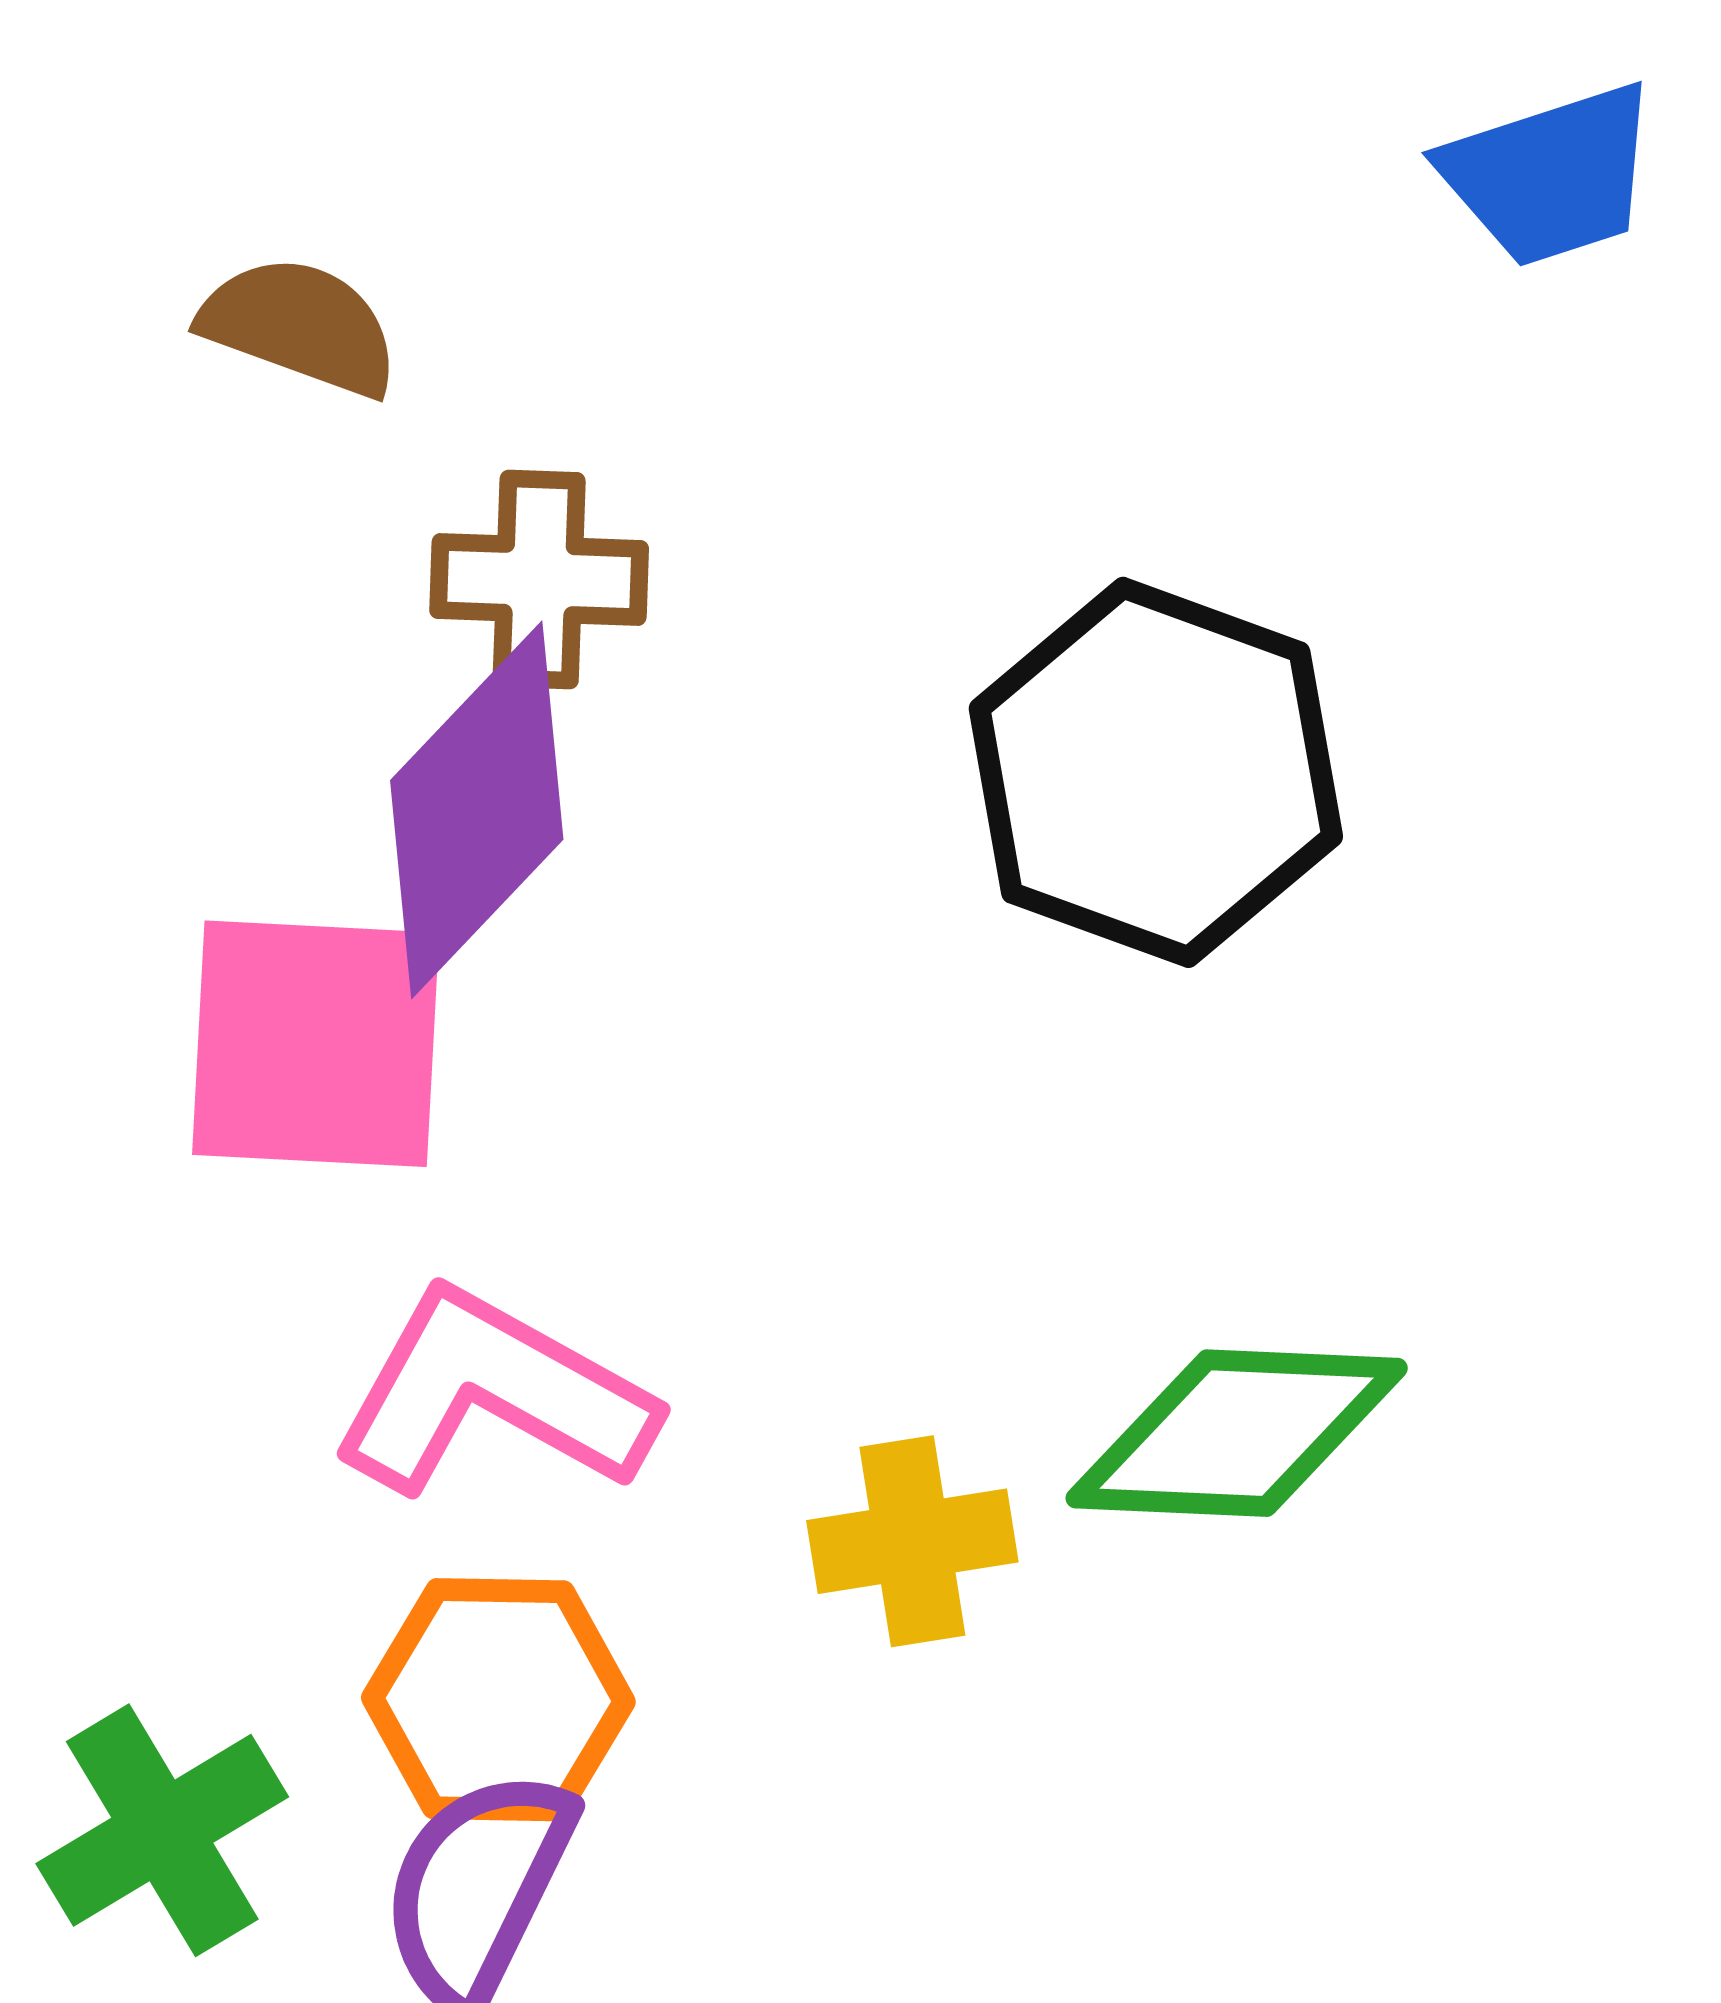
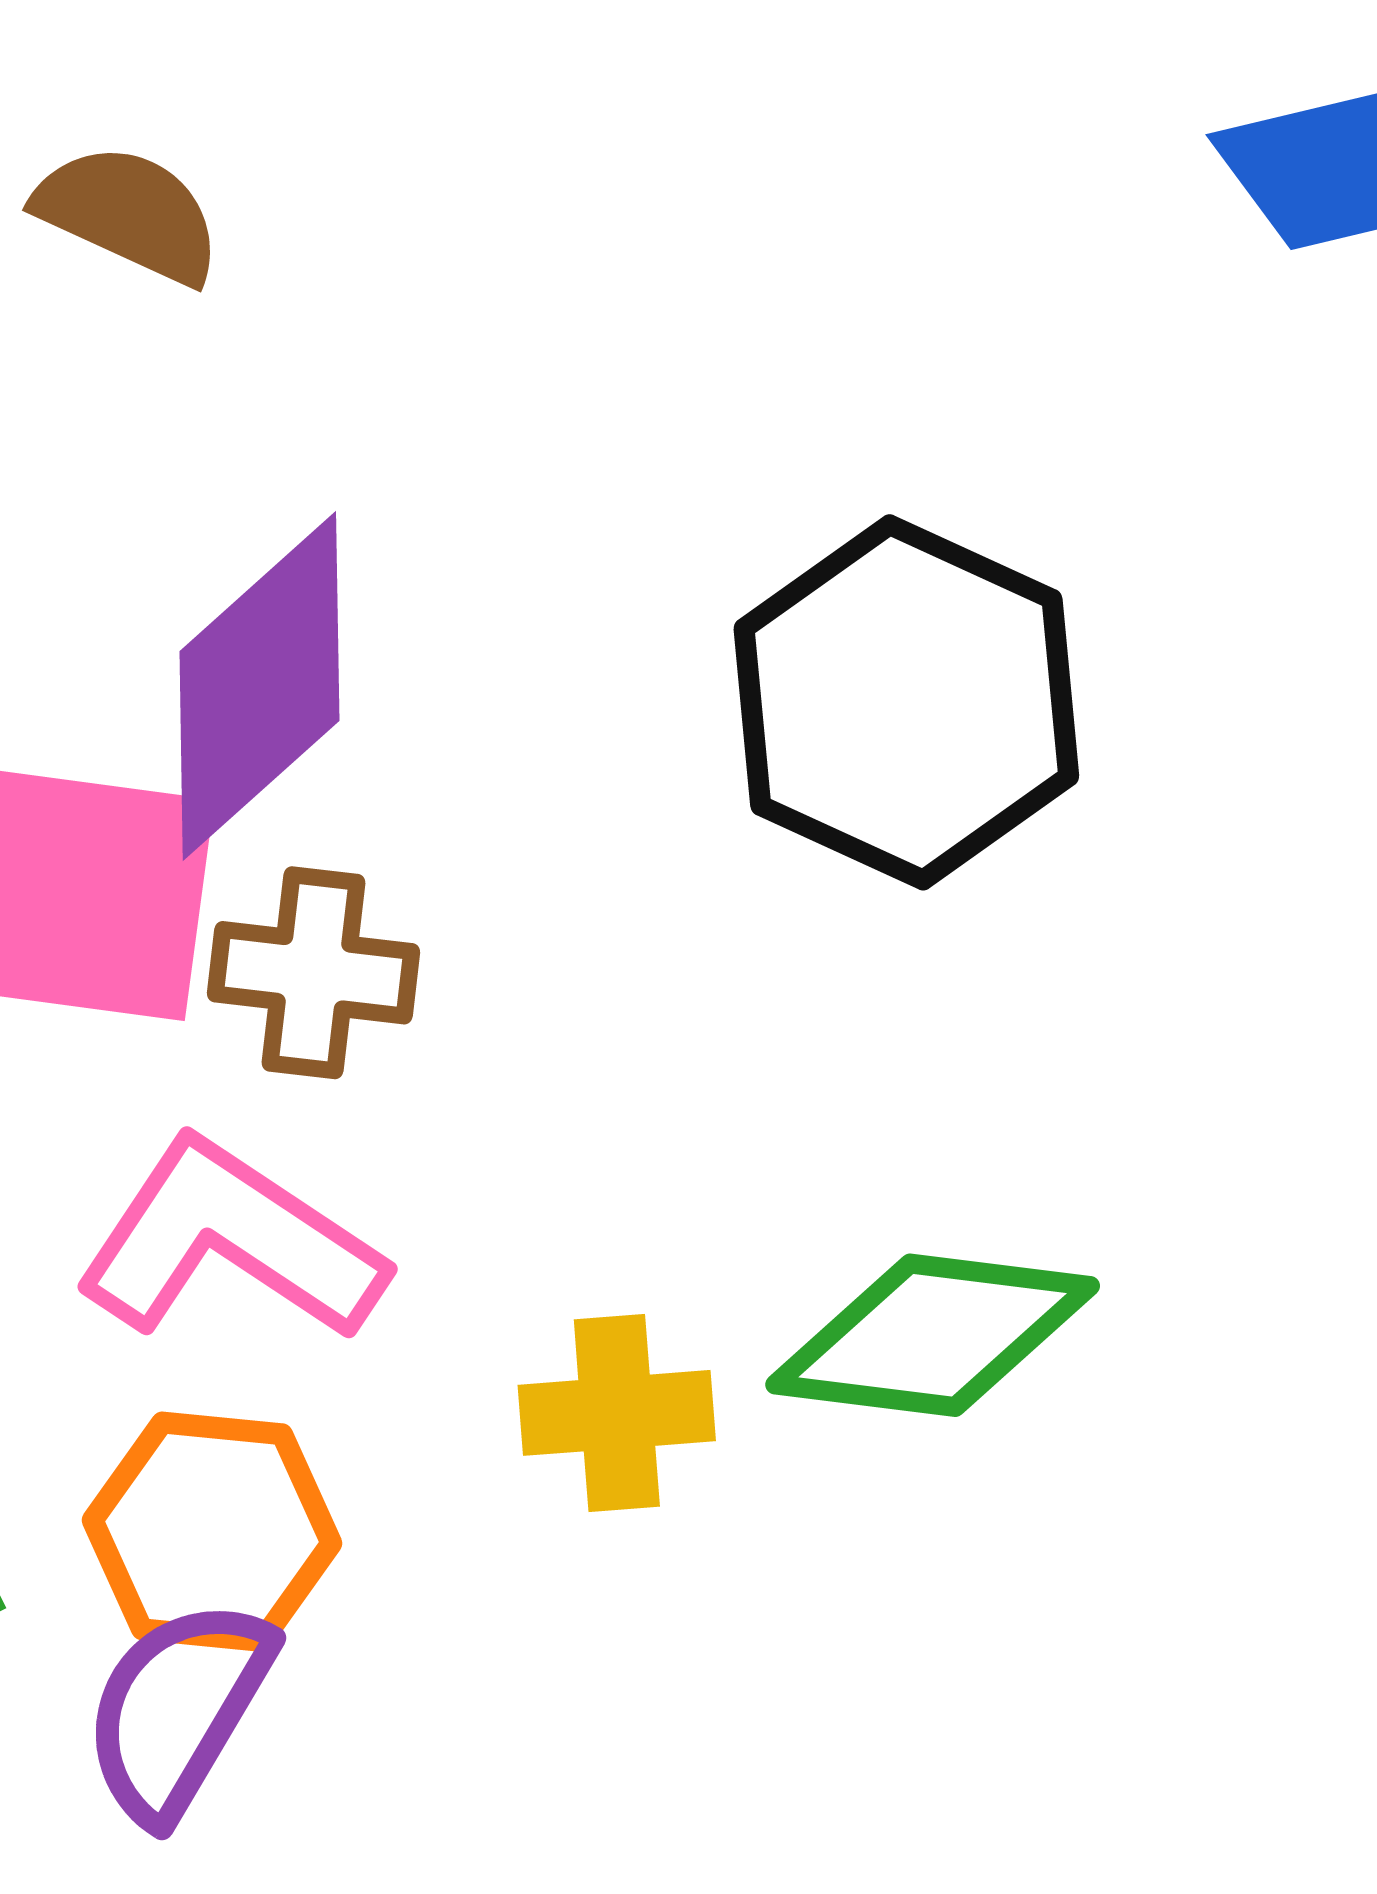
brown cross: (539, 579) -> (313, 973), moved

